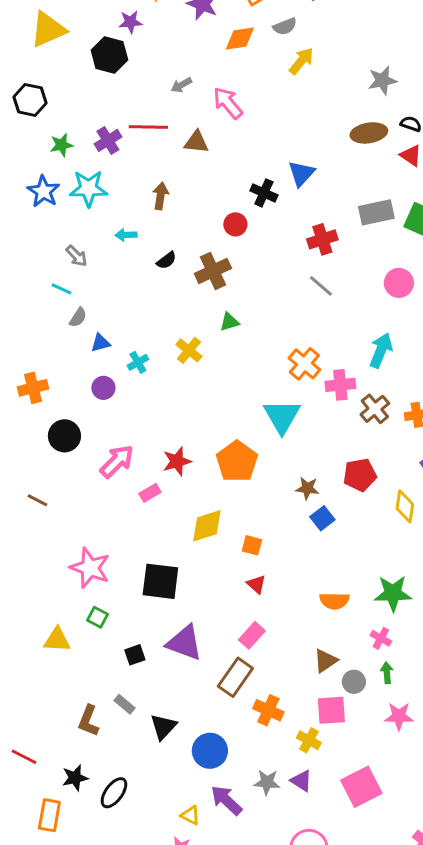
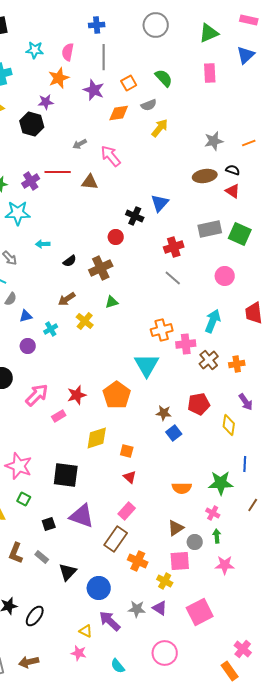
brown arrow: (160, 196) -> (67, 299), moved, turned -132
orange cross: (304, 364) -> (162, 330), turned 35
brown L-shape: (88, 721) -> (16, 553), moved

